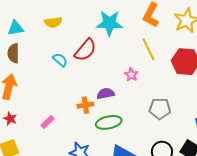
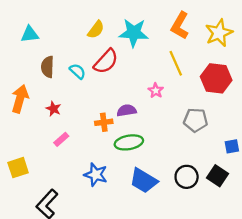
yellow semicircle: (53, 22) -> (96, 30), moved, turned -48
brown semicircle: (13, 53) -> (48, 67), moved
gray pentagon: (160, 109) -> (196, 120), moved
red star: (10, 119) -> (53, 109), moved

